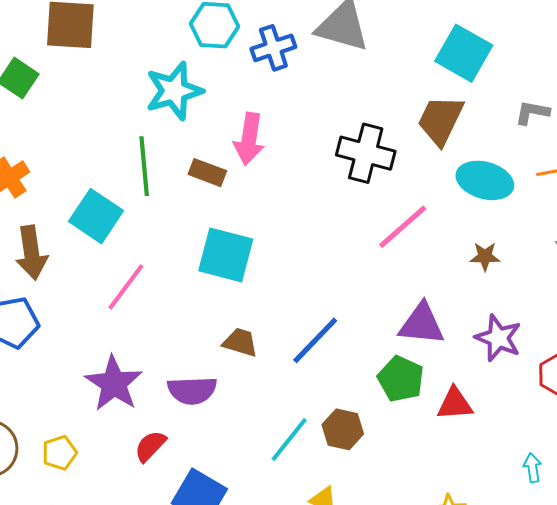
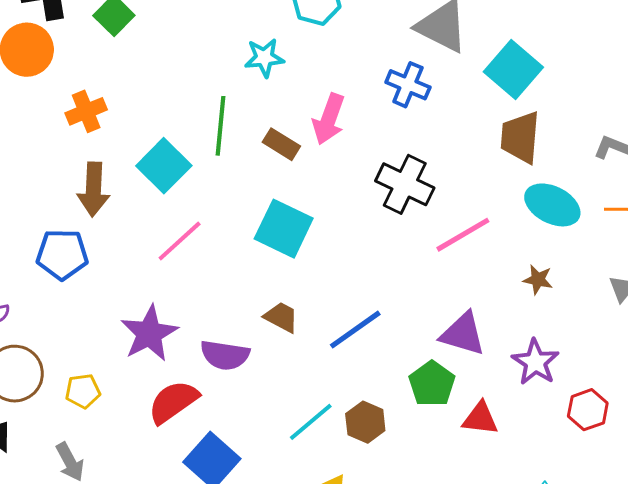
blue cross: (273, 48) -> (408, 85), moved, turned 30
cyan square: (464, 53) -> (513, 69), moved
cyan star: (174, 91) -> (264, 58), size x0.7
brown trapezoid: (440, 120) -> (520, 137), turned -32
black cross: (366, 153) -> (405, 184), moved
red semicircle: (150, 446) -> (173, 402), size x1.5

